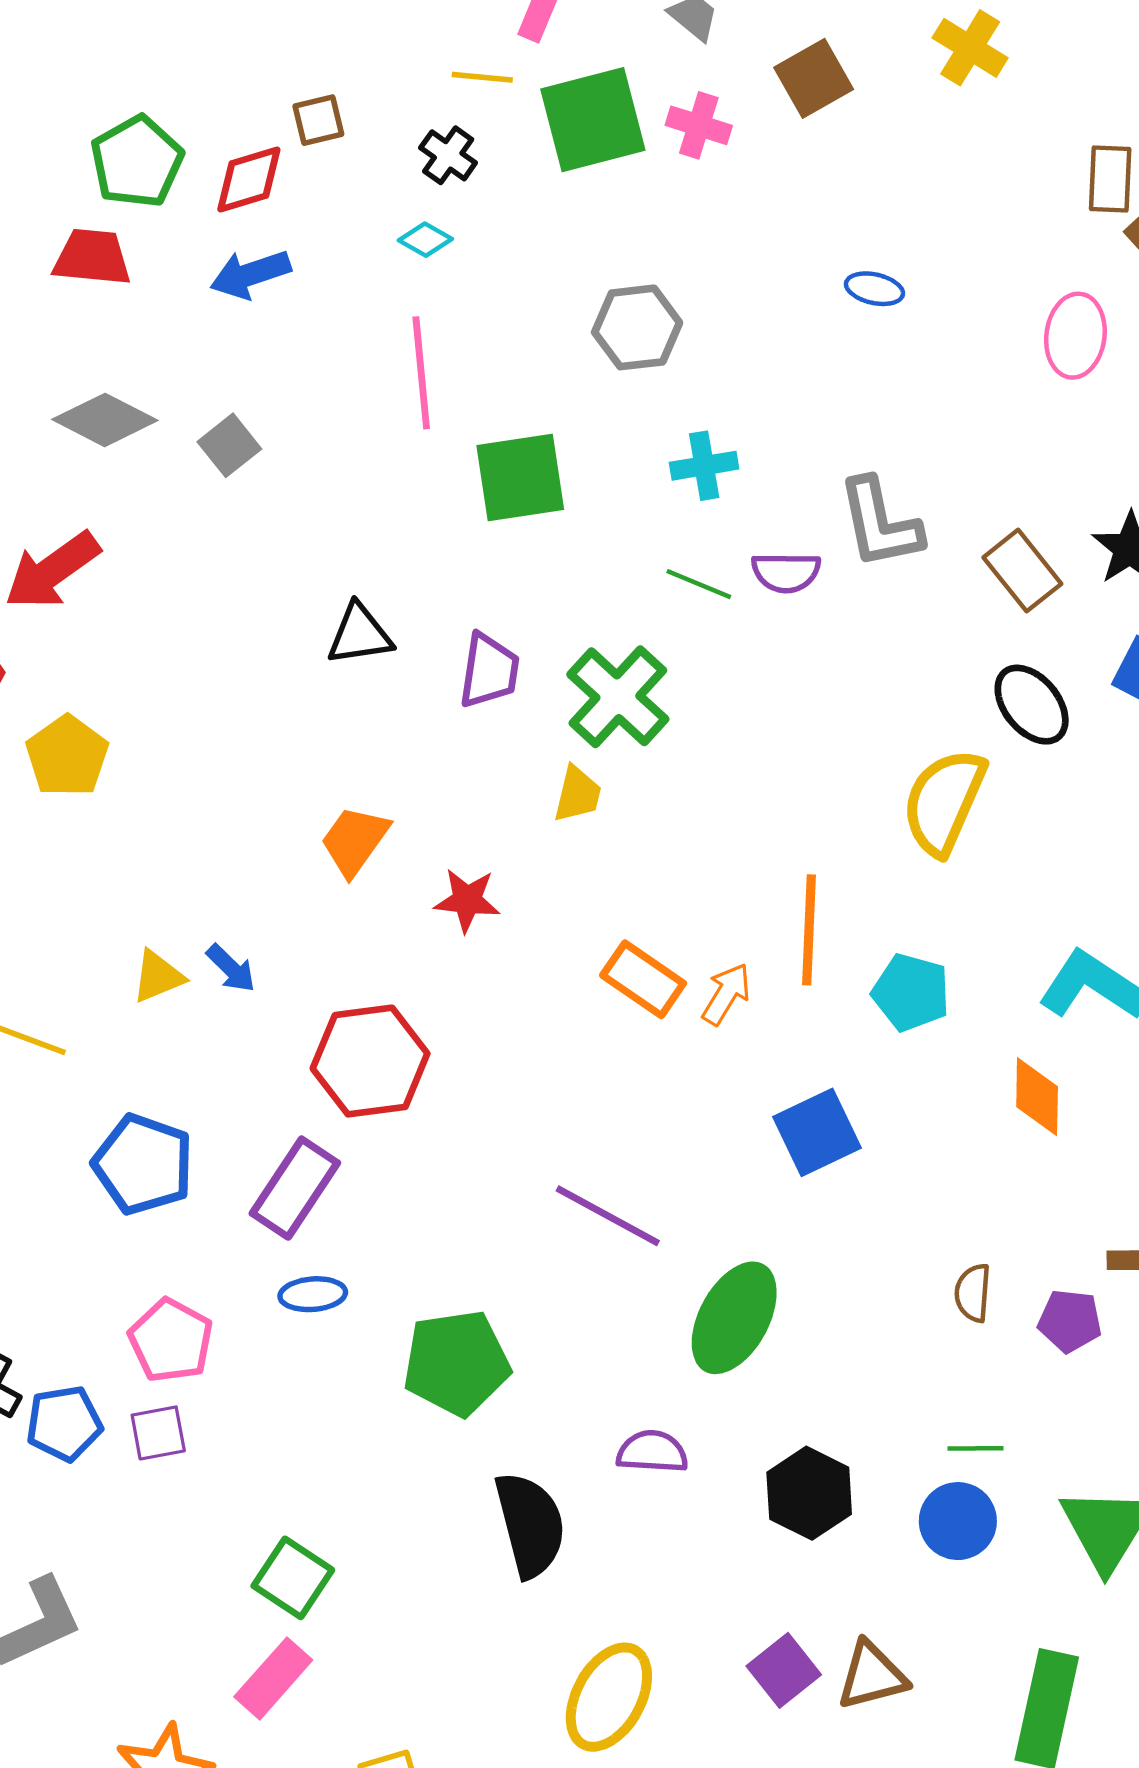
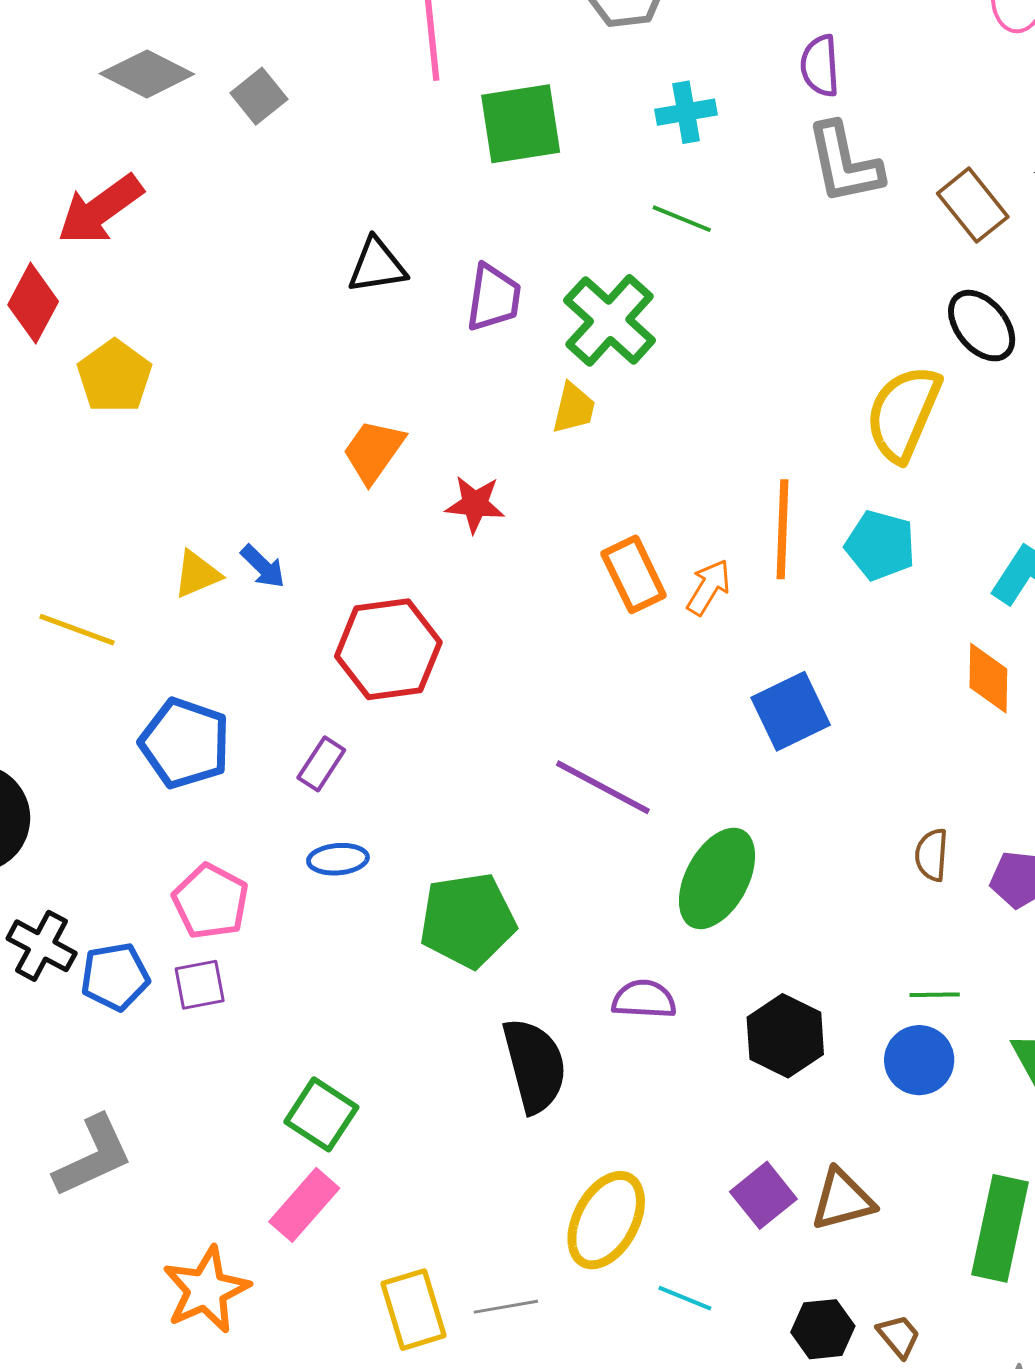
purple semicircle: (786, 572) -> (820, 66), moved, turned 86
orange rectangle: (643, 979) -> (634, 574), turned 30
cyan pentagon: (911, 992) -> (880, 545), moved
purple rectangle: (295, 1188) -> (321, 764), size x0.6

